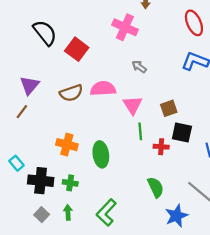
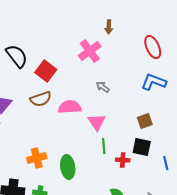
pink cross: (125, 27) -> (90, 51), turned 30
brown semicircle: (71, 93) -> (41, 99), moved
brown square: (169, 108) -> (145, 121), moved
orange cross: (67, 145) -> (37, 158), turned -30

